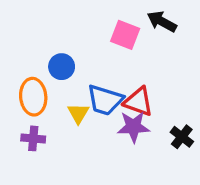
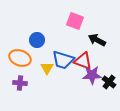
black arrow: (162, 22) -> (97, 40), moved
orange ellipse: (33, 97) -> (20, 58), turned -65
purple star: (133, 127) -> (92, 75), moved

